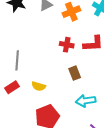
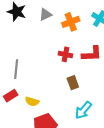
yellow semicircle: (39, 86) -> (32, 101), moved
cyan arrow: (86, 101) -> (83, 110), turned -42

